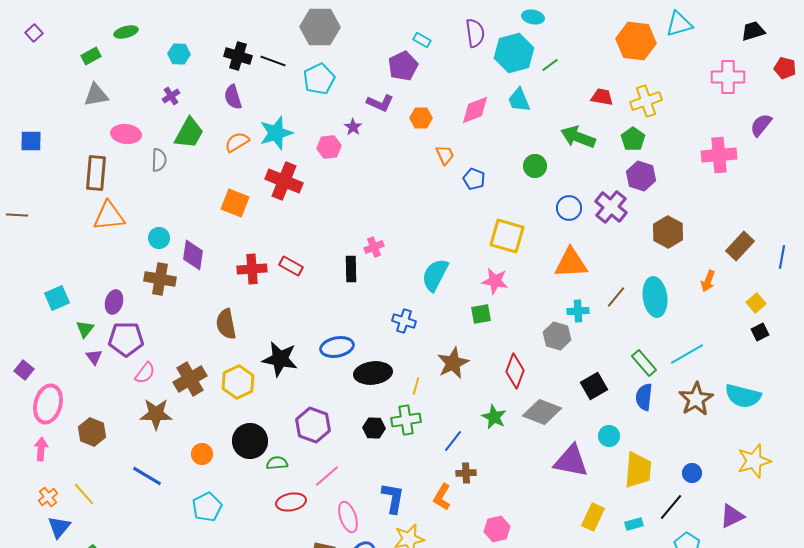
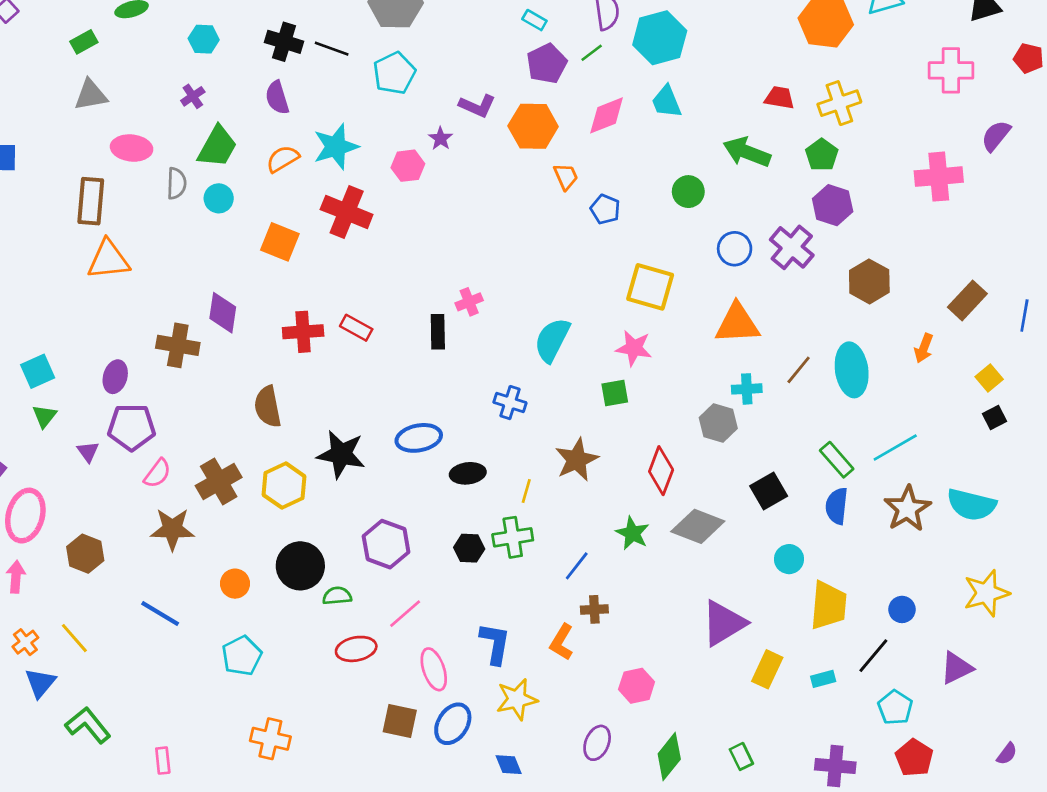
green line: (550, 65) -> (592, 53), moved
purple pentagon: (403, 66) -> (547, 64), moved
orange hexagon: (421, 118) -> (533, 126), size x1.6
cyan circle: (159, 238) -> (219, 198), moved
green triangle: (85, 329) -> (44, 416), moved
black ellipse: (373, 373) -> (468, 473), size x0.7
purple triangle: (571, 461) -> (724, 623), moved, turned -42

